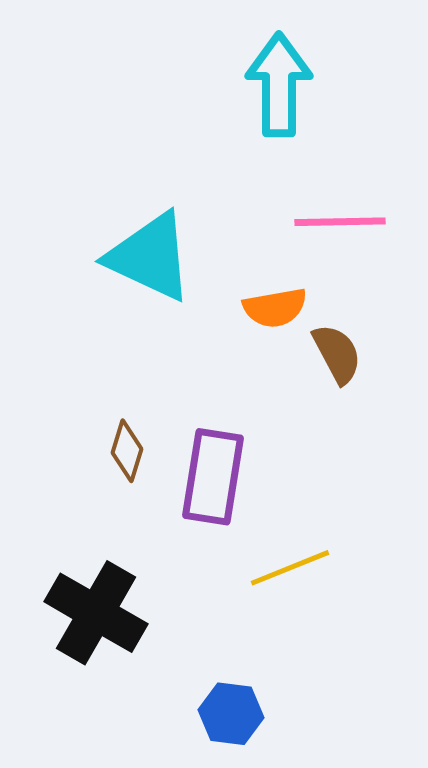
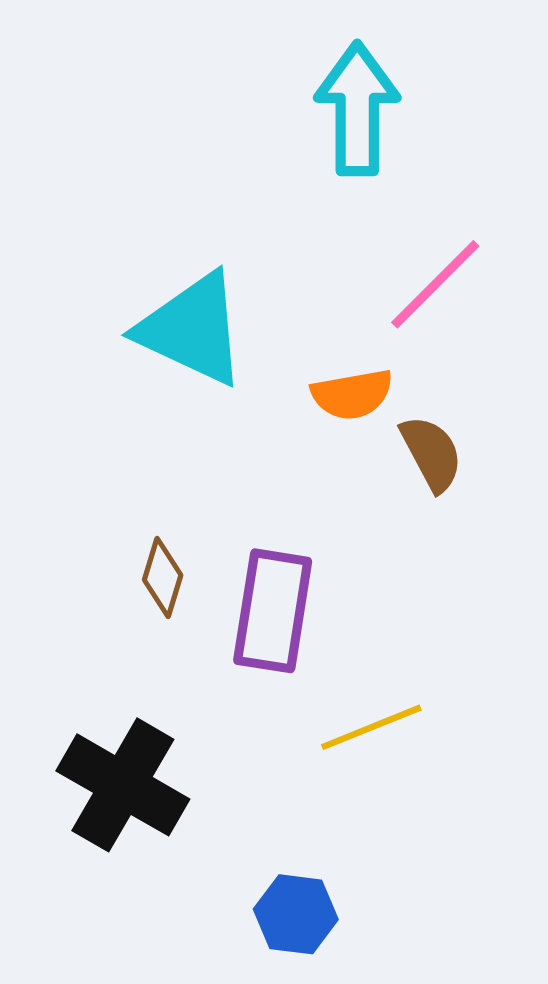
pink line: (340, 222) -> (435, 284), turned -44

